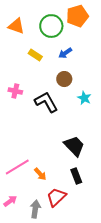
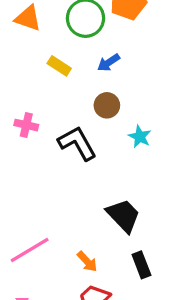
orange arrow: (40, 174) -> (87, 262), moved
black rectangle: (76, 176) -> (141, 265), moved

